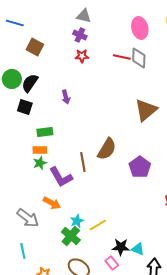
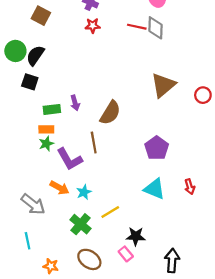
purple arrow: (66, 97) -> (75, 103), moved
brown semicircle: (107, 149) -> (110, 113), moved
cyan star: (77, 221) -> (84, 192), moved
cyan triangle: (138, 249) -> (154, 189), moved, size x1.5

